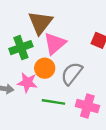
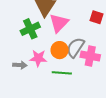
orange circle: (45, 68) -> (60, 50), moved
pink cross: (87, 106) -> (90, 56), moved

